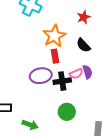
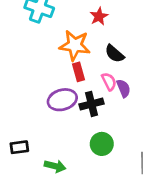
red star: (84, 17) -> (99, 16), moved
orange star: (54, 36) -> (75, 45), turned -30
pink semicircle: (76, 74) -> (109, 82), moved, turned -88

